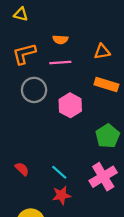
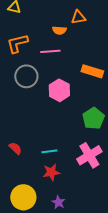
orange semicircle: (60, 39) -> (59, 30), moved
orange triangle: (102, 52) -> (78, 17), moved
cyan line: (59, 172) -> (49, 151), turned -49

